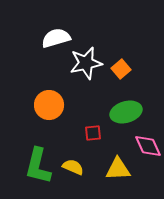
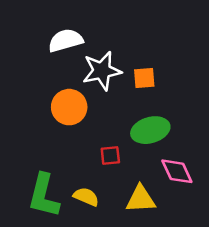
orange square: (121, 69) -> (144, 78), turned 36
orange circle: (49, 105) -> (69, 107), moved

